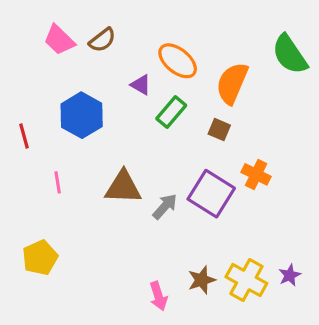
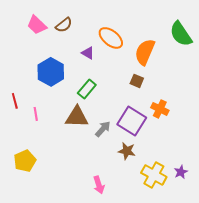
green rectangle: (171, 112) -> (87, 89), moved
red line: (24, 136) -> (15, 101), moved
brown star: (202, 280) -> (127, 151), moved, turned 30

